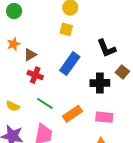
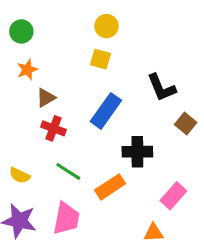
orange star: (14, 44) -> (27, 70), moved
black cross: (100, 83) -> (137, 152), moved
pink rectangle: (104, 117) -> (173, 196), moved, turned -54

